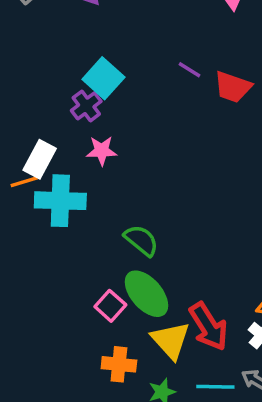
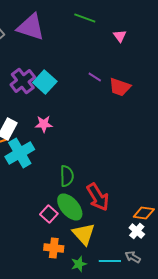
purple cross: (86, 106) -> (23, 81), moved, size x1.4
cyan cross: (60, 201) -> (20, 153), turned -32
green semicircle: (141, 240) -> (67, 176), turned 50
red arrow: (209, 326) -> (98, 197), moved

